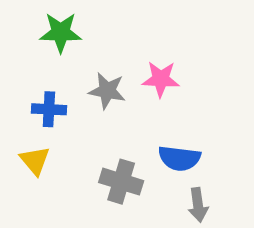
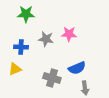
blue semicircle: (179, 158) -> (77, 68), turned -30
yellow triangle: (35, 161) -> (15, 69), turned 48

